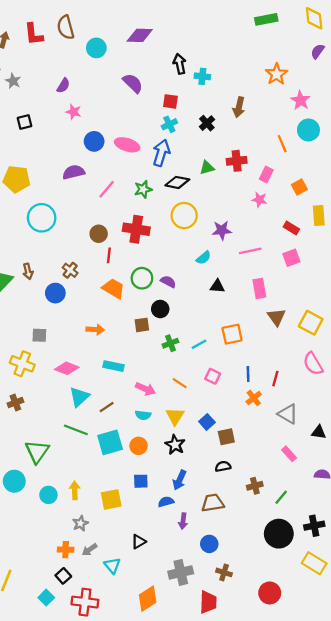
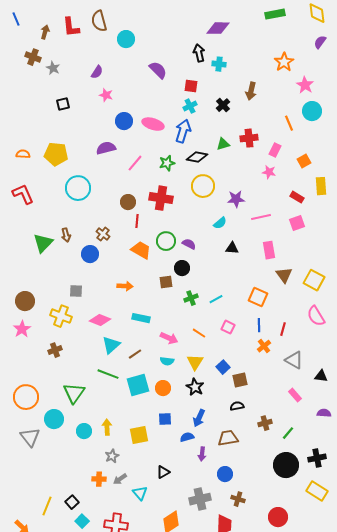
purple diamond: (140, 35) -> (218, 28), moved
orange square: (232, 334) -> (258, 297), moved, turned 36
black square: (63, 576) -> (72, 502), moved

